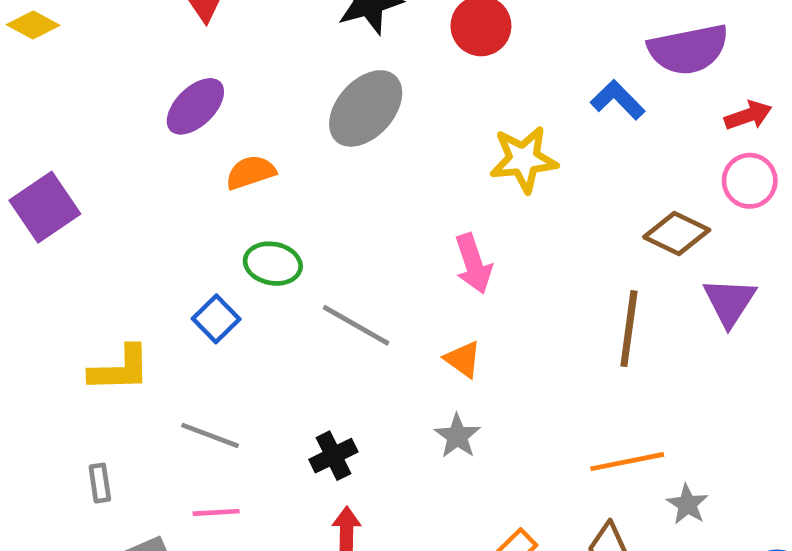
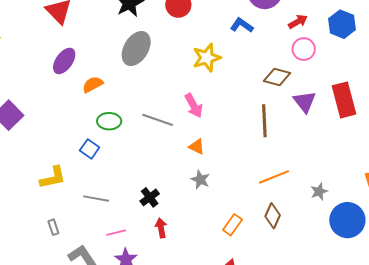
gray line: (356, 325) -> (158, 120), moved
gray star: (687, 504) -> (319, 191), moved, turned 30
pink line: (216, 512) -> (116, 233), moved

